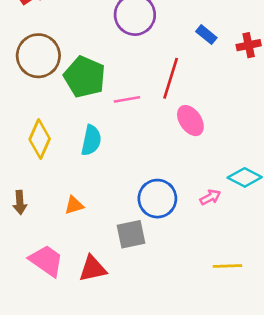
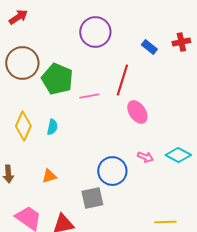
red cross: (249, 45) -> (181, 42), moved
cyan semicircle: (91, 140) -> (52, 127), moved, size x0.7
pink arrow: (210, 197) -> (145, 157), moved, turned 49

